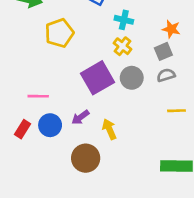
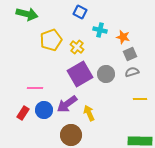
orange star: (171, 29) -> (123, 37), moved
yellow cross: (123, 46) -> (77, 47), moved
purple arrow: (80, 117) -> (67, 104), size x1.5

